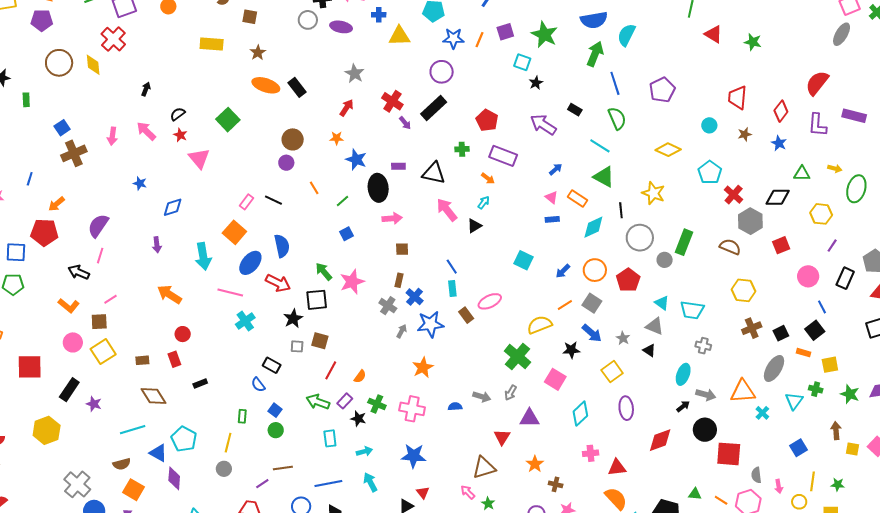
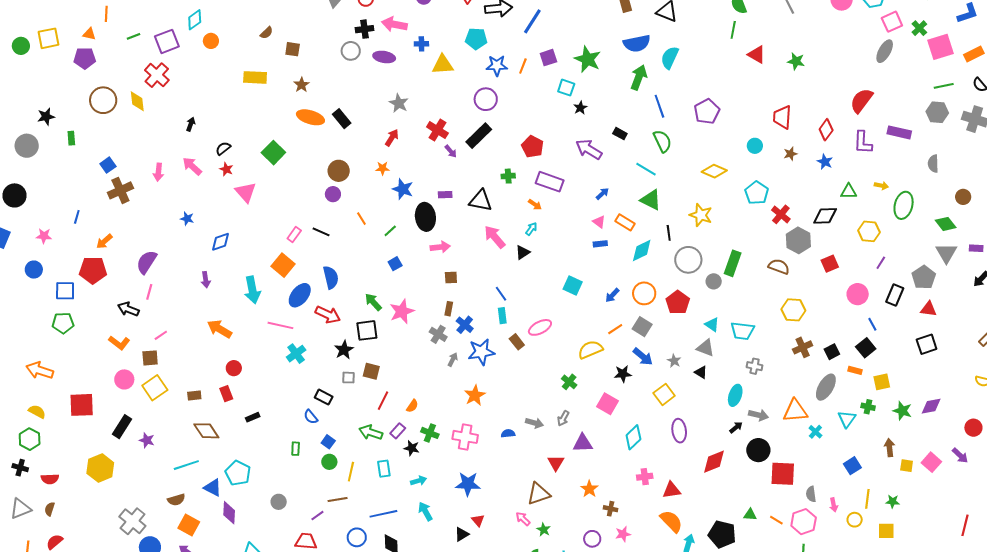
green cross: (517, 357) -> (569, 382), size x0.6
yellow line: (228, 443) -> (351, 472), moved

